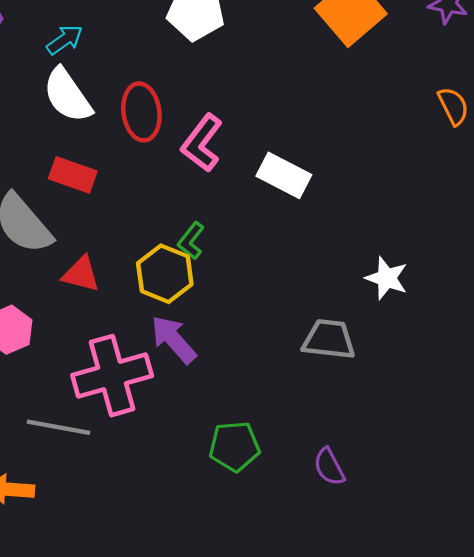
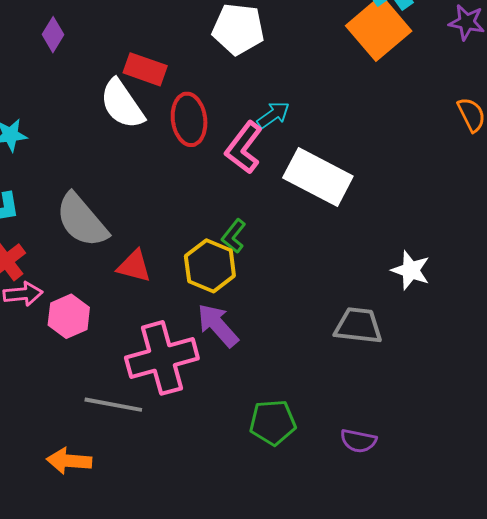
cyan arrow: (65, 40) -> (273, 115), moved
red rectangle: (73, 175) -> (145, 69), moved
white rectangle: (284, 175) -> (318, 177), size x1.4
purple semicircle: (329, 467) -> (358, 441), turned -51

